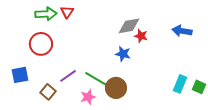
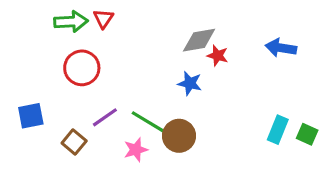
red circle: (41, 44) -> (82, 68), moved

